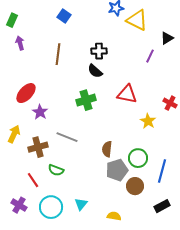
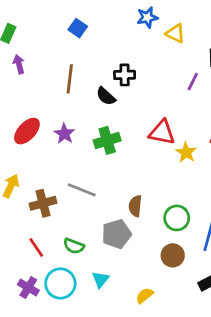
yellow triangle: (137, 20) -> (175, 33), size x0.7
black semicircle: (95, 71) -> (106, 96), moved
purple star: (40, 112) -> (64, 134), moved
yellow star: (148, 121) -> (186, 152), moved
green semicircle: (56, 170) -> (74, 246), moved
gray pentagon: (117, 170) -> (117, 234), moved
purple cross: (19, 205) -> (28, 287), moved
yellow semicircle: (114, 216) -> (145, 296), turned -48

